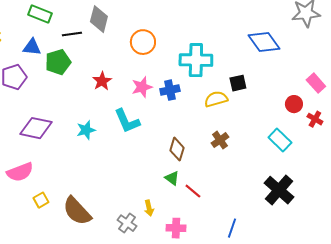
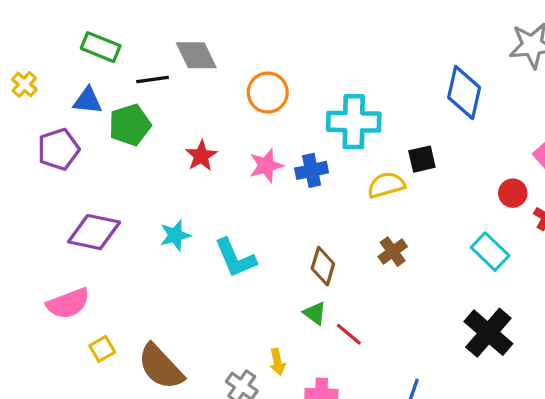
gray diamond: (99, 19) -> (196, 55), turned -40
blue diamond: (264, 42) -> (464, 92), turned 48
cyan L-shape: (127, 121) -> (235, 258), moved

